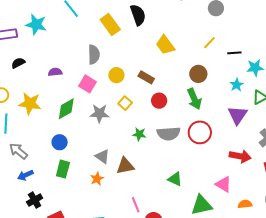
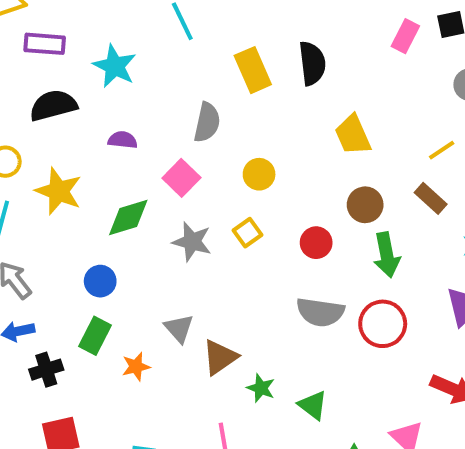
cyan star: (36, 24) -> (115, 66), moved
black semicircle: (18, 63) -> (53, 105), size x1.6
brown circle: (198, 74) -> (365, 205), moved
yellow circle: (116, 75) -> (259, 174), moved
brown rectangle: (146, 77) -> (431, 198), moved
green star: (139, 134) -> (261, 388), moved
brown triangle: (125, 166) -> (220, 357), turned -36
orange star: (97, 179) -> (136, 367), moved
black cross: (35, 200) -> (46, 370), moved

